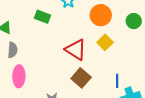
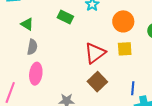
yellow square: (105, 42) -> (125, 49), turned 35
red triangle: (76, 50) -> (95, 53), turned 45

